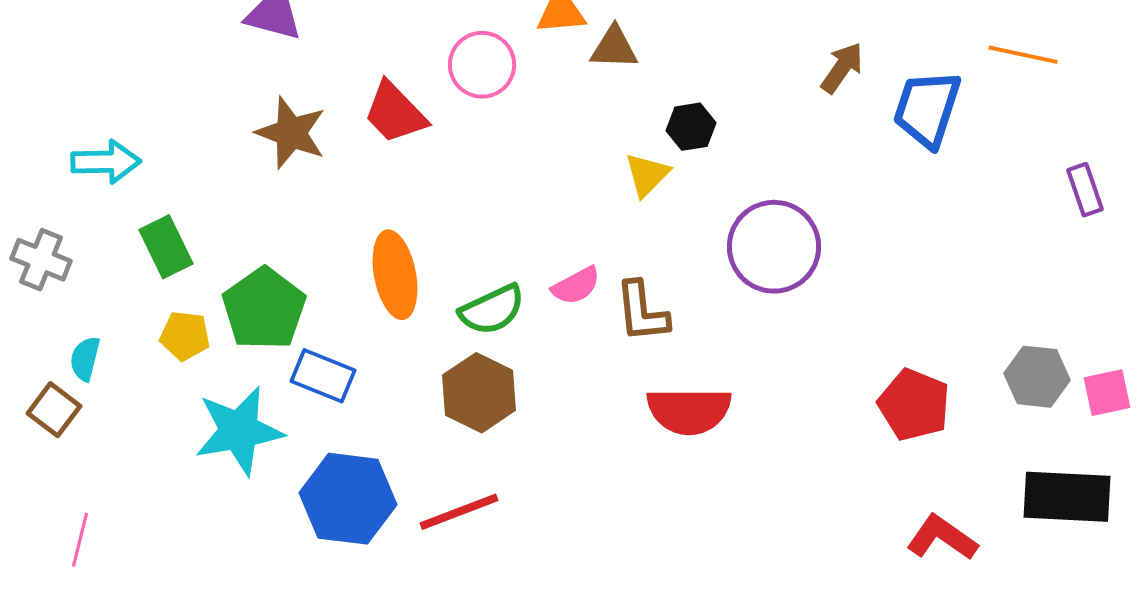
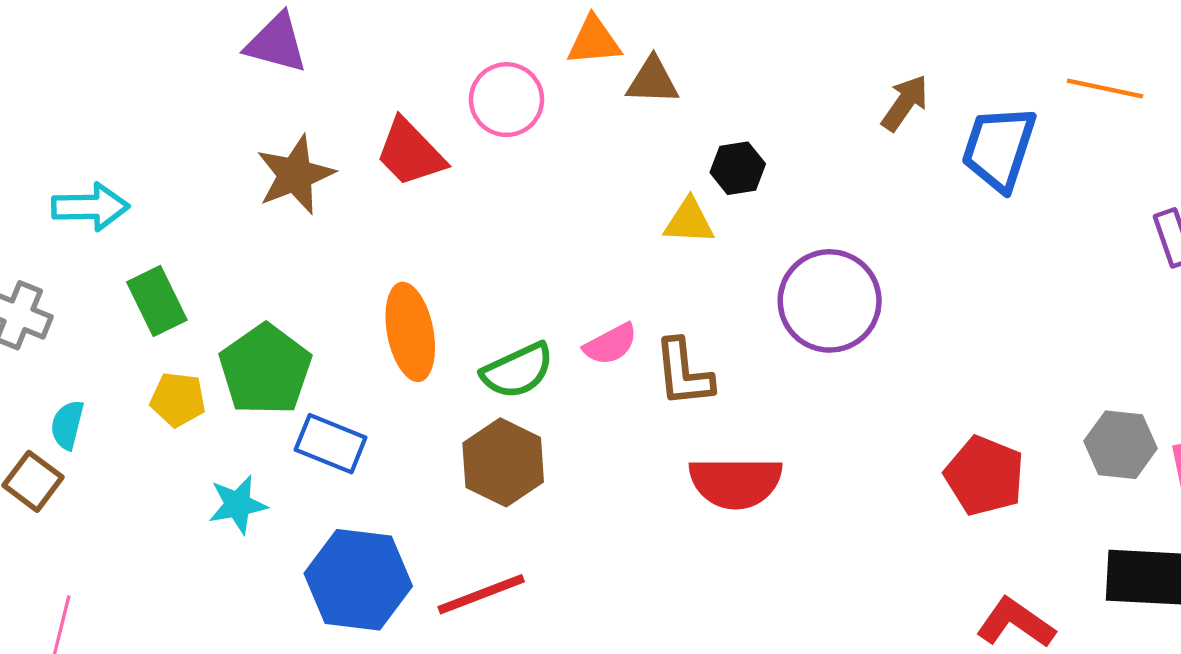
brown star: (291, 133) -> (295, 175), turned 30
yellow triangle: (647, 175) -> (689, 221), turned 48
cyan star: (239, 431) -> (238, 505), size x0.6

